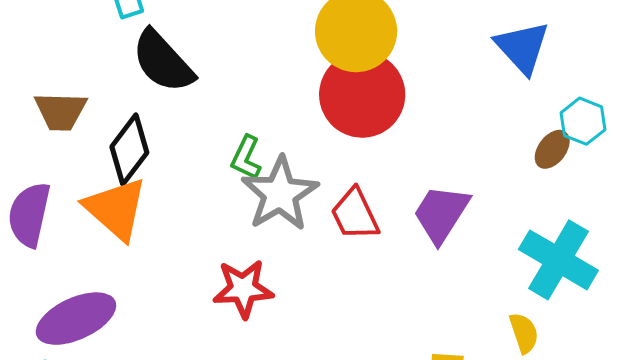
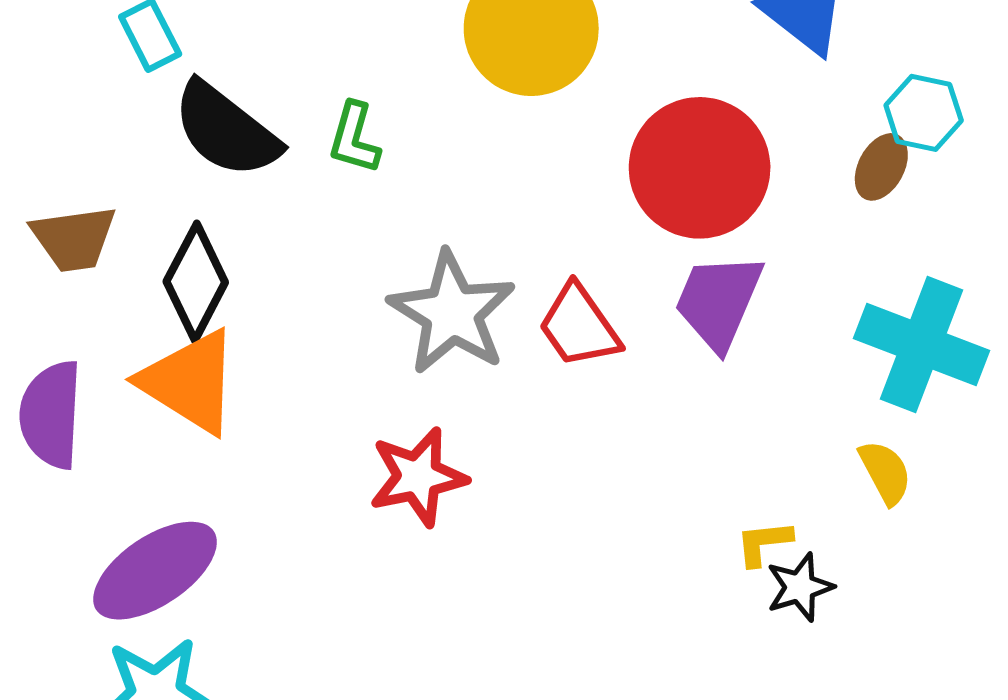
red circle: (362, 95) -> (700, 168), moved
green L-shape: (246, 158) -> (354, 138), moved

